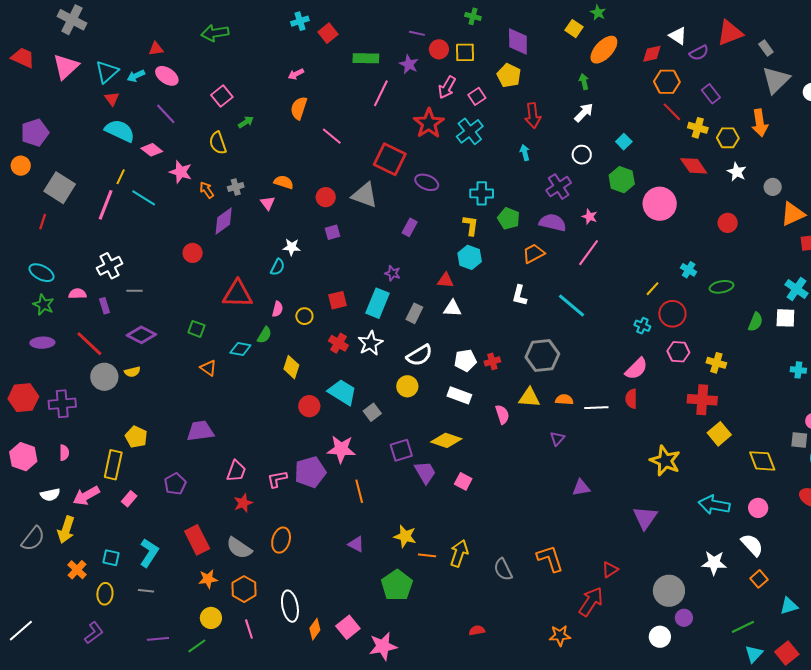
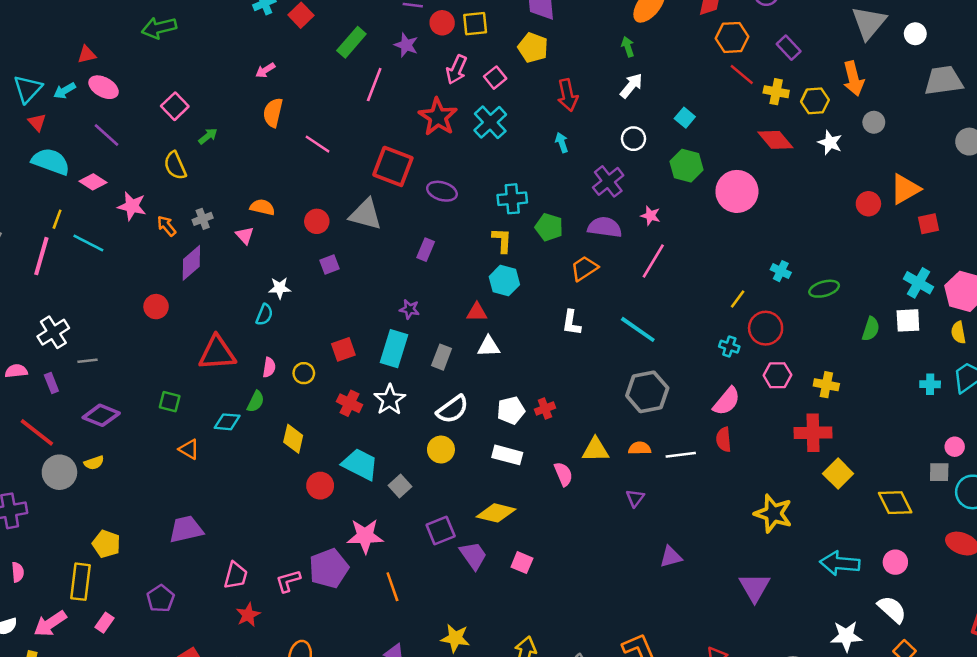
green rectangle: (366, 58) -> (351, 42), turned -45
gray circle: (773, 187) -> (874, 122), moved
red circle: (728, 223) -> (868, 204), moved
gray hexagon: (542, 356) -> (647, 392), moved

